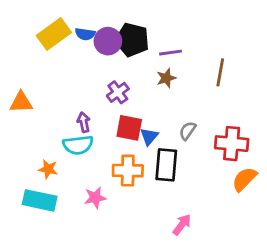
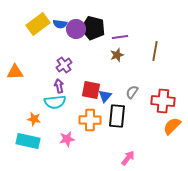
purple cross: (118, 92) -> (64, 65), moved

